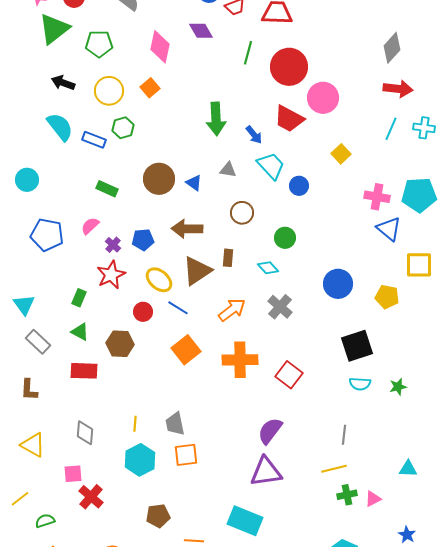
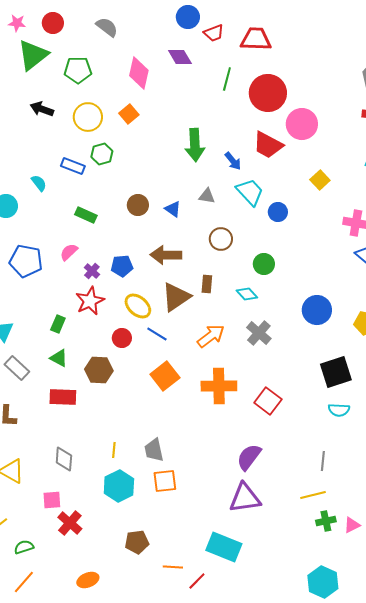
cyan semicircle: (60, 127) -> (39, 183), moved, size x0.6
brown circle: (159, 179) -> (138, 205), size x0.7

